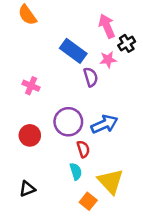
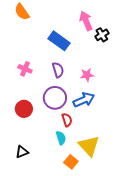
pink star: (108, 60) -> (87, 75), moved
purple semicircle: (91, 77) -> (58, 70), moved

